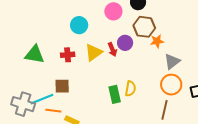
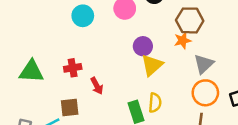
cyan circle: (79, 25) -> (83, 16), moved
brown hexagon: (144, 27) -> (190, 20), moved
red arrow: (112, 49) -> (97, 86), moved
yellow triangle: (93, 52) -> (152, 65), moved

